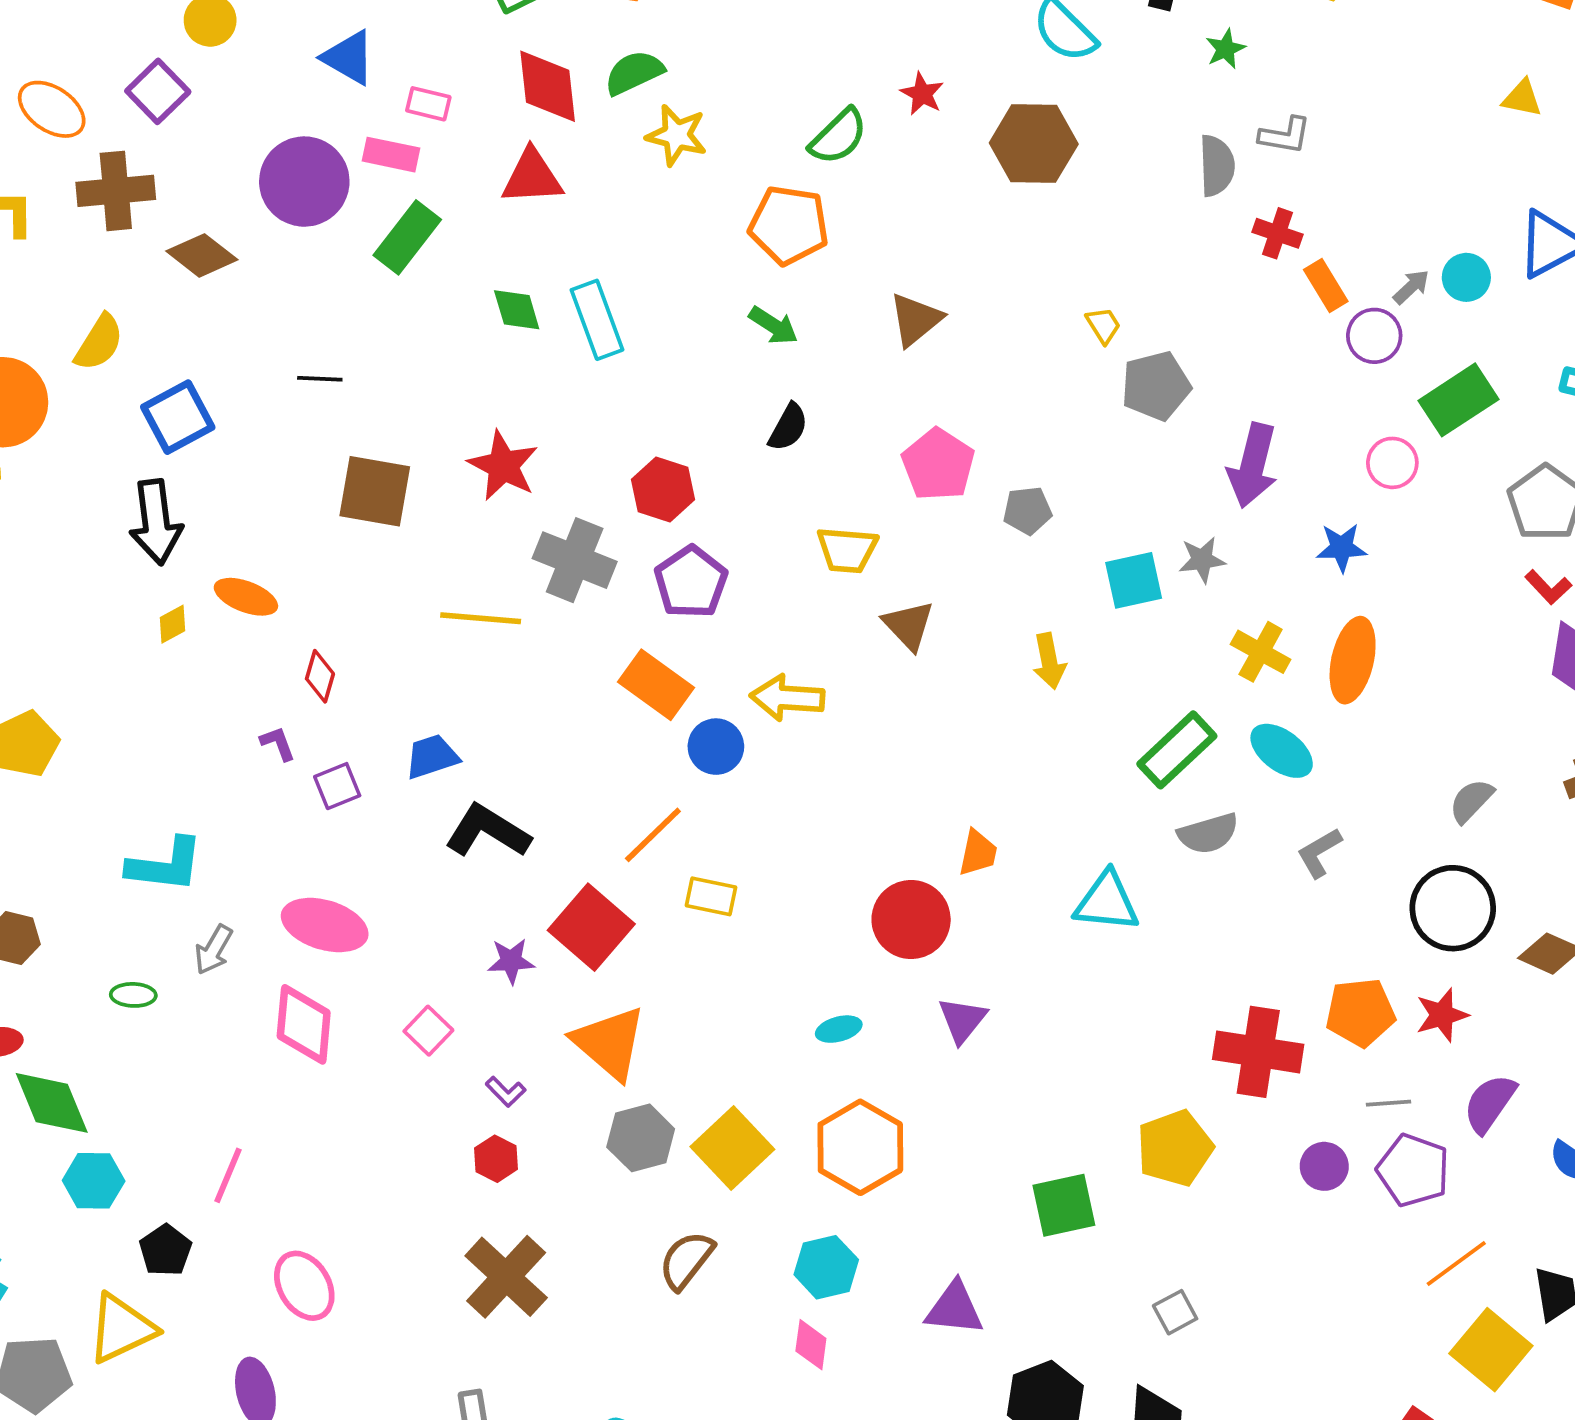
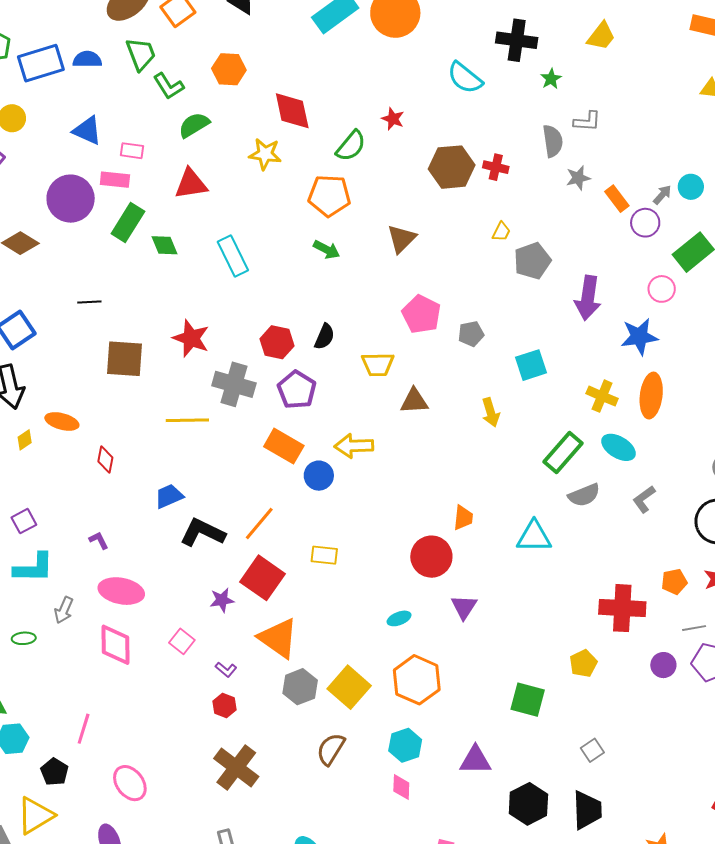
green semicircle: (634, 73) -> (194, 125), moved
red diamond: (548, 86) -> (292, 111), moved
brown hexagon: (1034, 143) -> (452, 167), moved
red cross: (1278, 233) -> (496, 167), moved
green diamond: (517, 310) -> (164, 245), moved
yellow trapezoid: (1103, 325) -> (501, 232), turned 65
black semicircle: (788, 427) -> (325, 337), moved
blue star: (1341, 548) -> (639, 337), size x1.4
gray star: (1202, 560) -> (578, 178), moved
brown triangle: (908, 625) -> (414, 401), turned -44
purple L-shape: (278, 743) -> (99, 540), moved
purple square: (337, 786) -> (24, 521), moved
orange line: (653, 835) -> (259, 523), moved
orange pentagon: (1360, 1012) -> (674, 582), size x0.7
yellow pentagon: (1175, 1148) -> (583, 663), size x0.7
green square: (1064, 1205) -> (528, 700), turned 33

